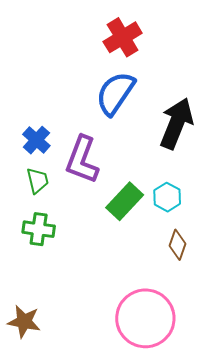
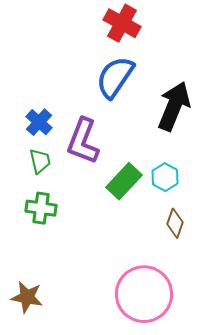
red cross: (123, 37) -> (122, 23), turned -30

